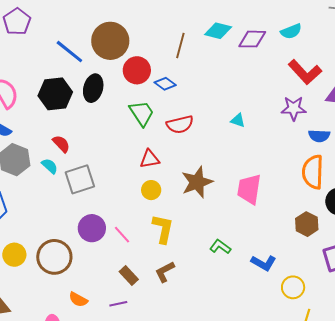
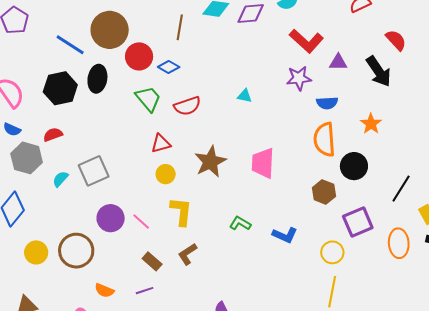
red semicircle: (61, 144) -> (53, 135), moved, turned -60
cyan semicircle: (50, 166) -> (60, 179), moved, turned -84
yellow circle: (293, 287) -> (332, 252), moved

